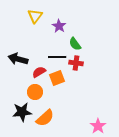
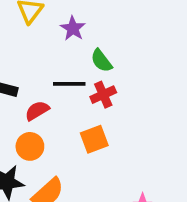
red cross: (76, 63) -> (103, 95), turned -32
orange square: (57, 78) -> (94, 139), moved

